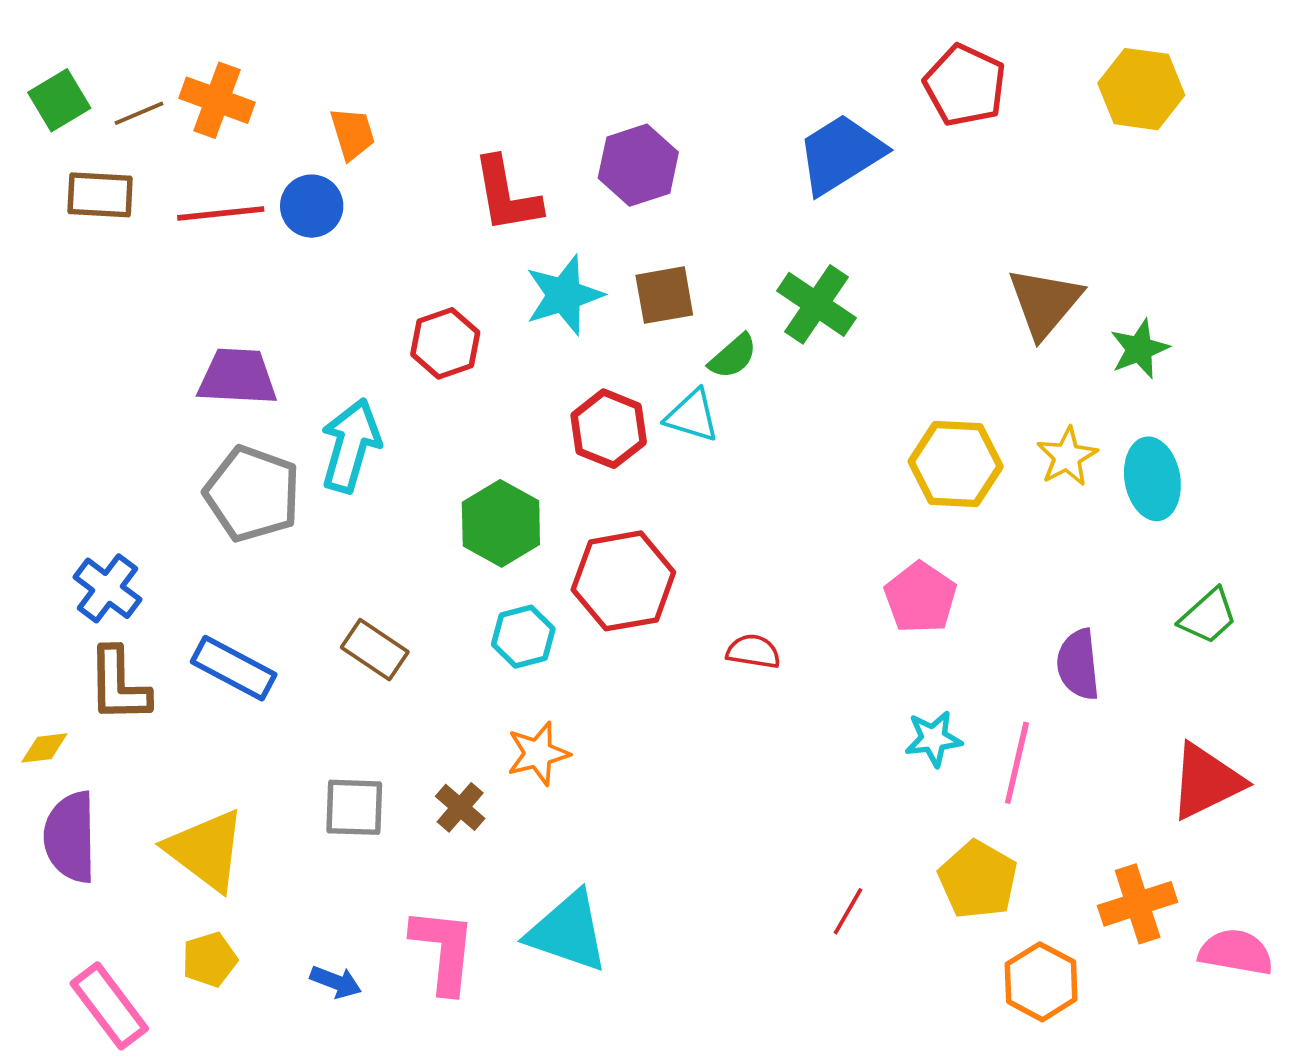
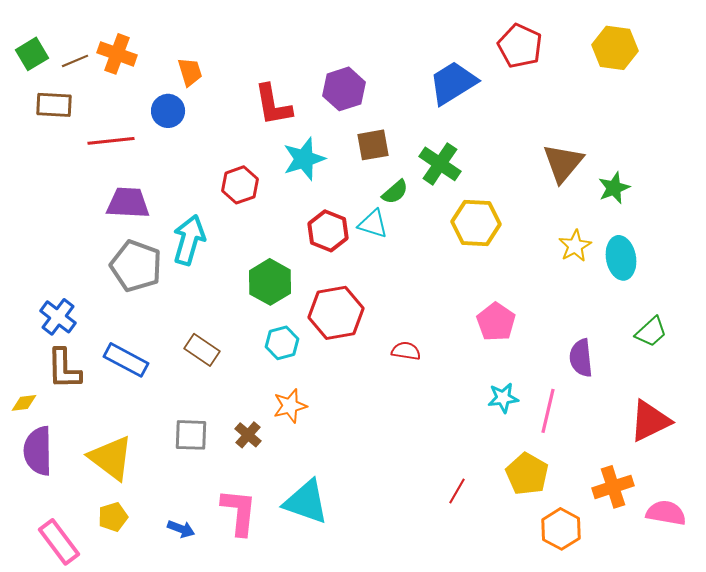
red line: (221, 213) -> (111, 141), moved
brown square: (664, 295) -> (373, 145), moved
yellow hexagon: (956, 464) -> (476, 223), moved

